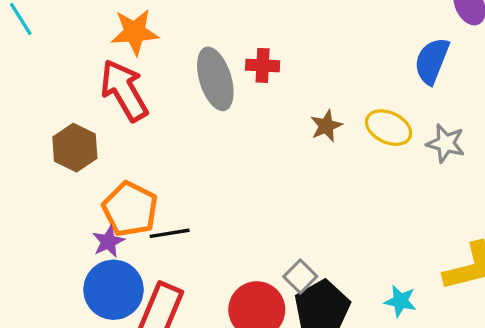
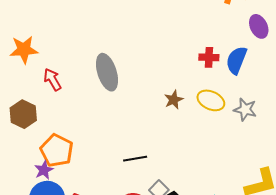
orange star: (135, 32) -> (24, 50), moved
red cross: (263, 65) -> (209, 57), moved
red arrow: (124, 90) -> (52, 79), size x0.6
black line: (170, 233) -> (135, 159), moved

